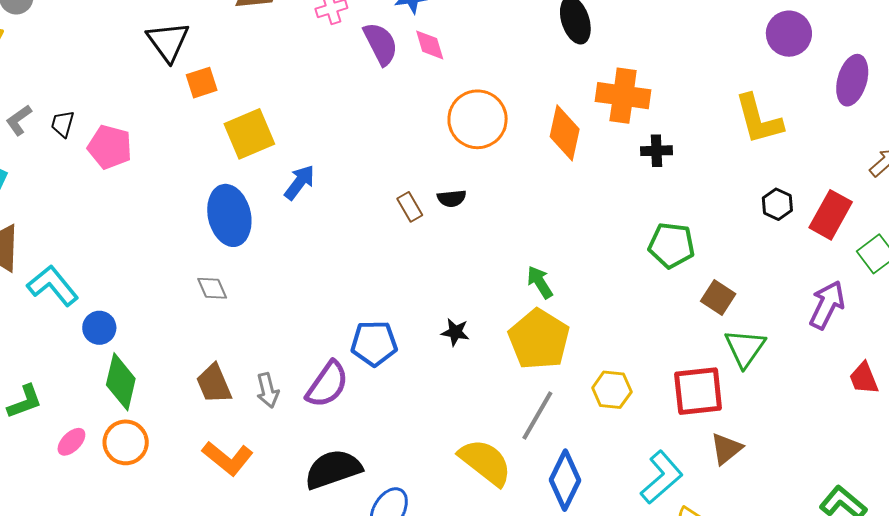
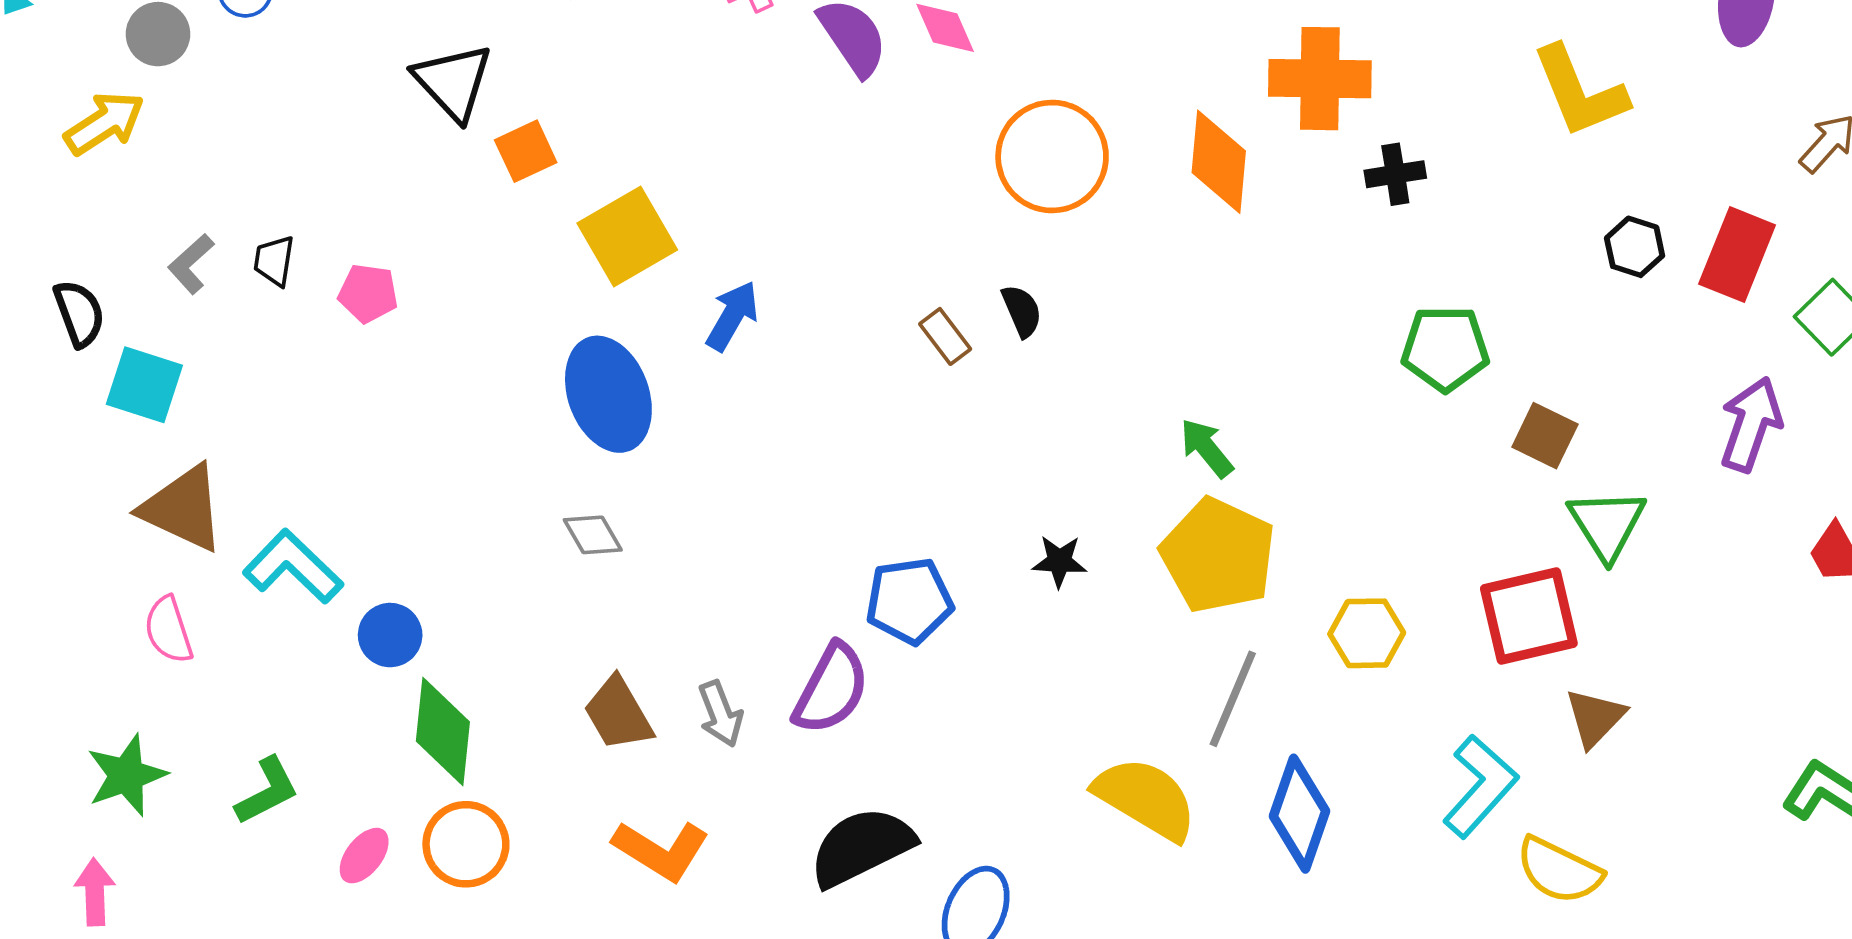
pink pentagon: (110, 147) -> (368, 293), size x0.7
black semicircle: (452, 198) -> (1022, 311), turned -100

